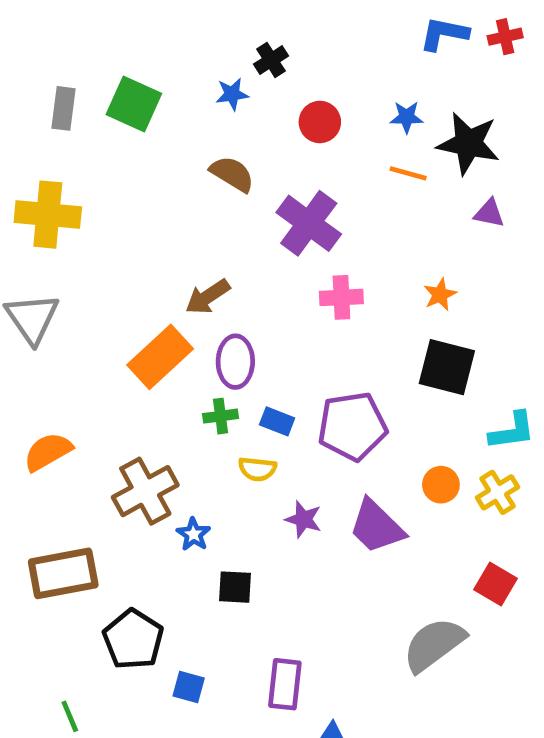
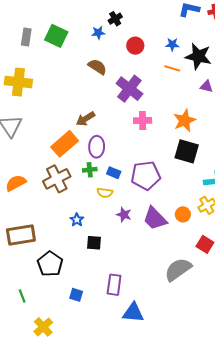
orange star: (440, 295) -> (185, 120), size x1.6
orange circle: (441, 485) -> (183, 214), moved
brown cross: (145, 491) -> (57, 179), moved
blue square: (189, 687) -> (76, 295), moved

